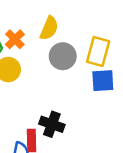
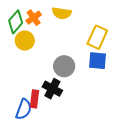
yellow semicircle: (49, 28) -> (62, 13), turned 66
gray circle: (63, 56) -> (64, 66), moved

